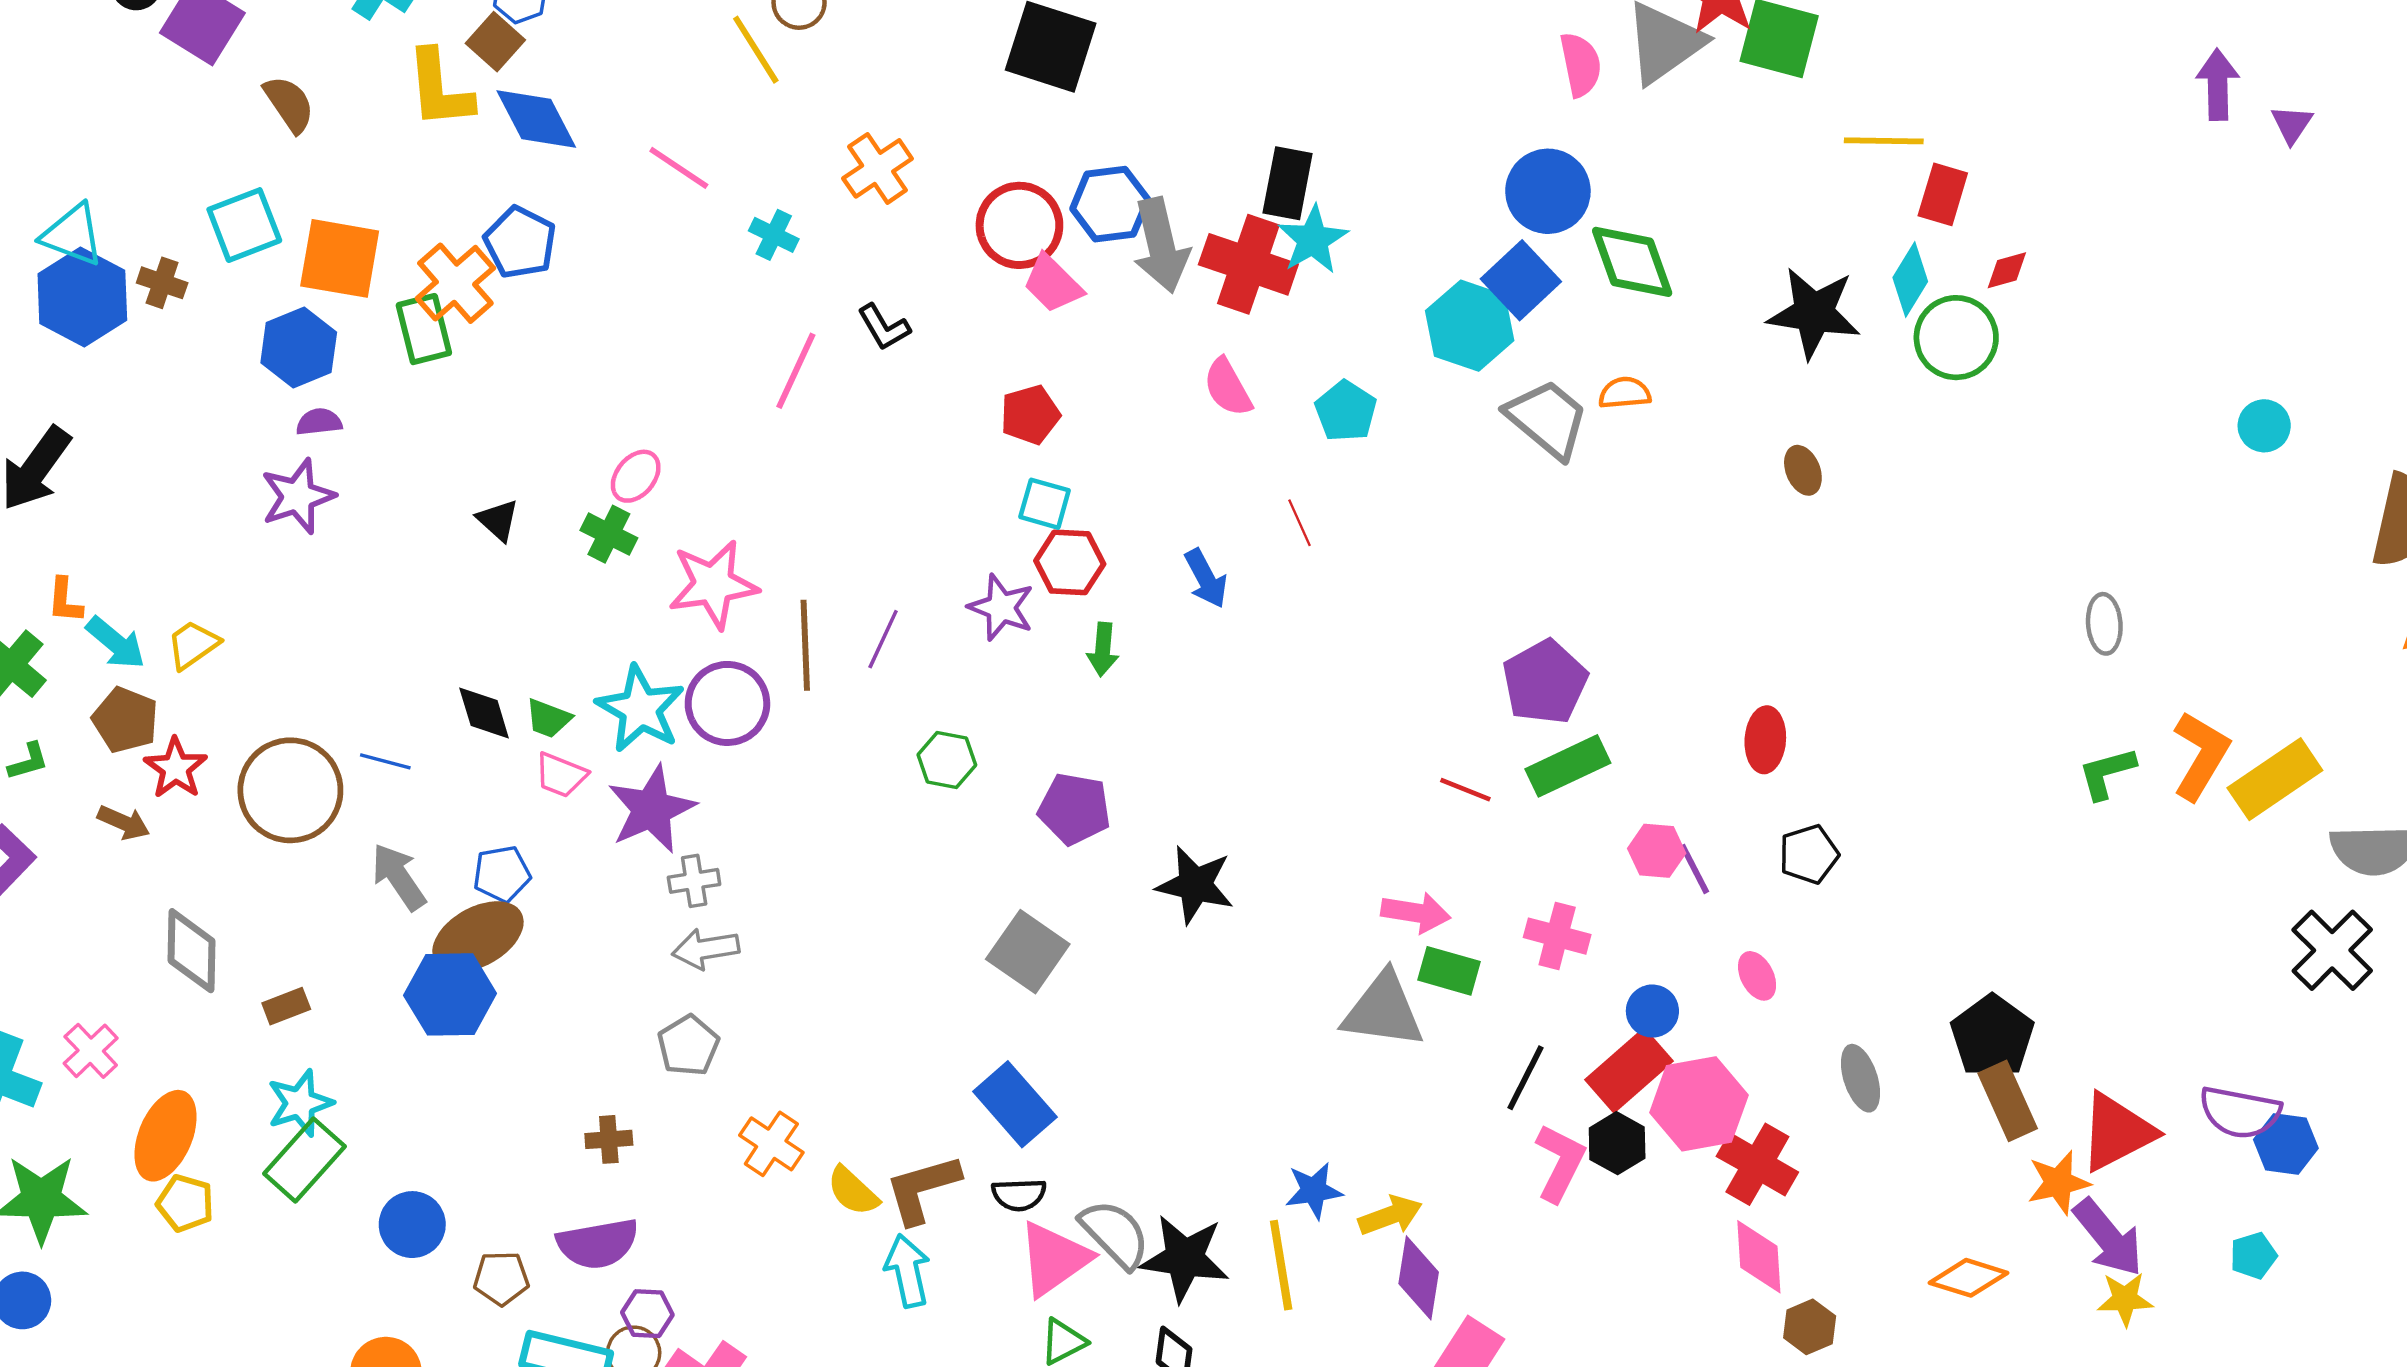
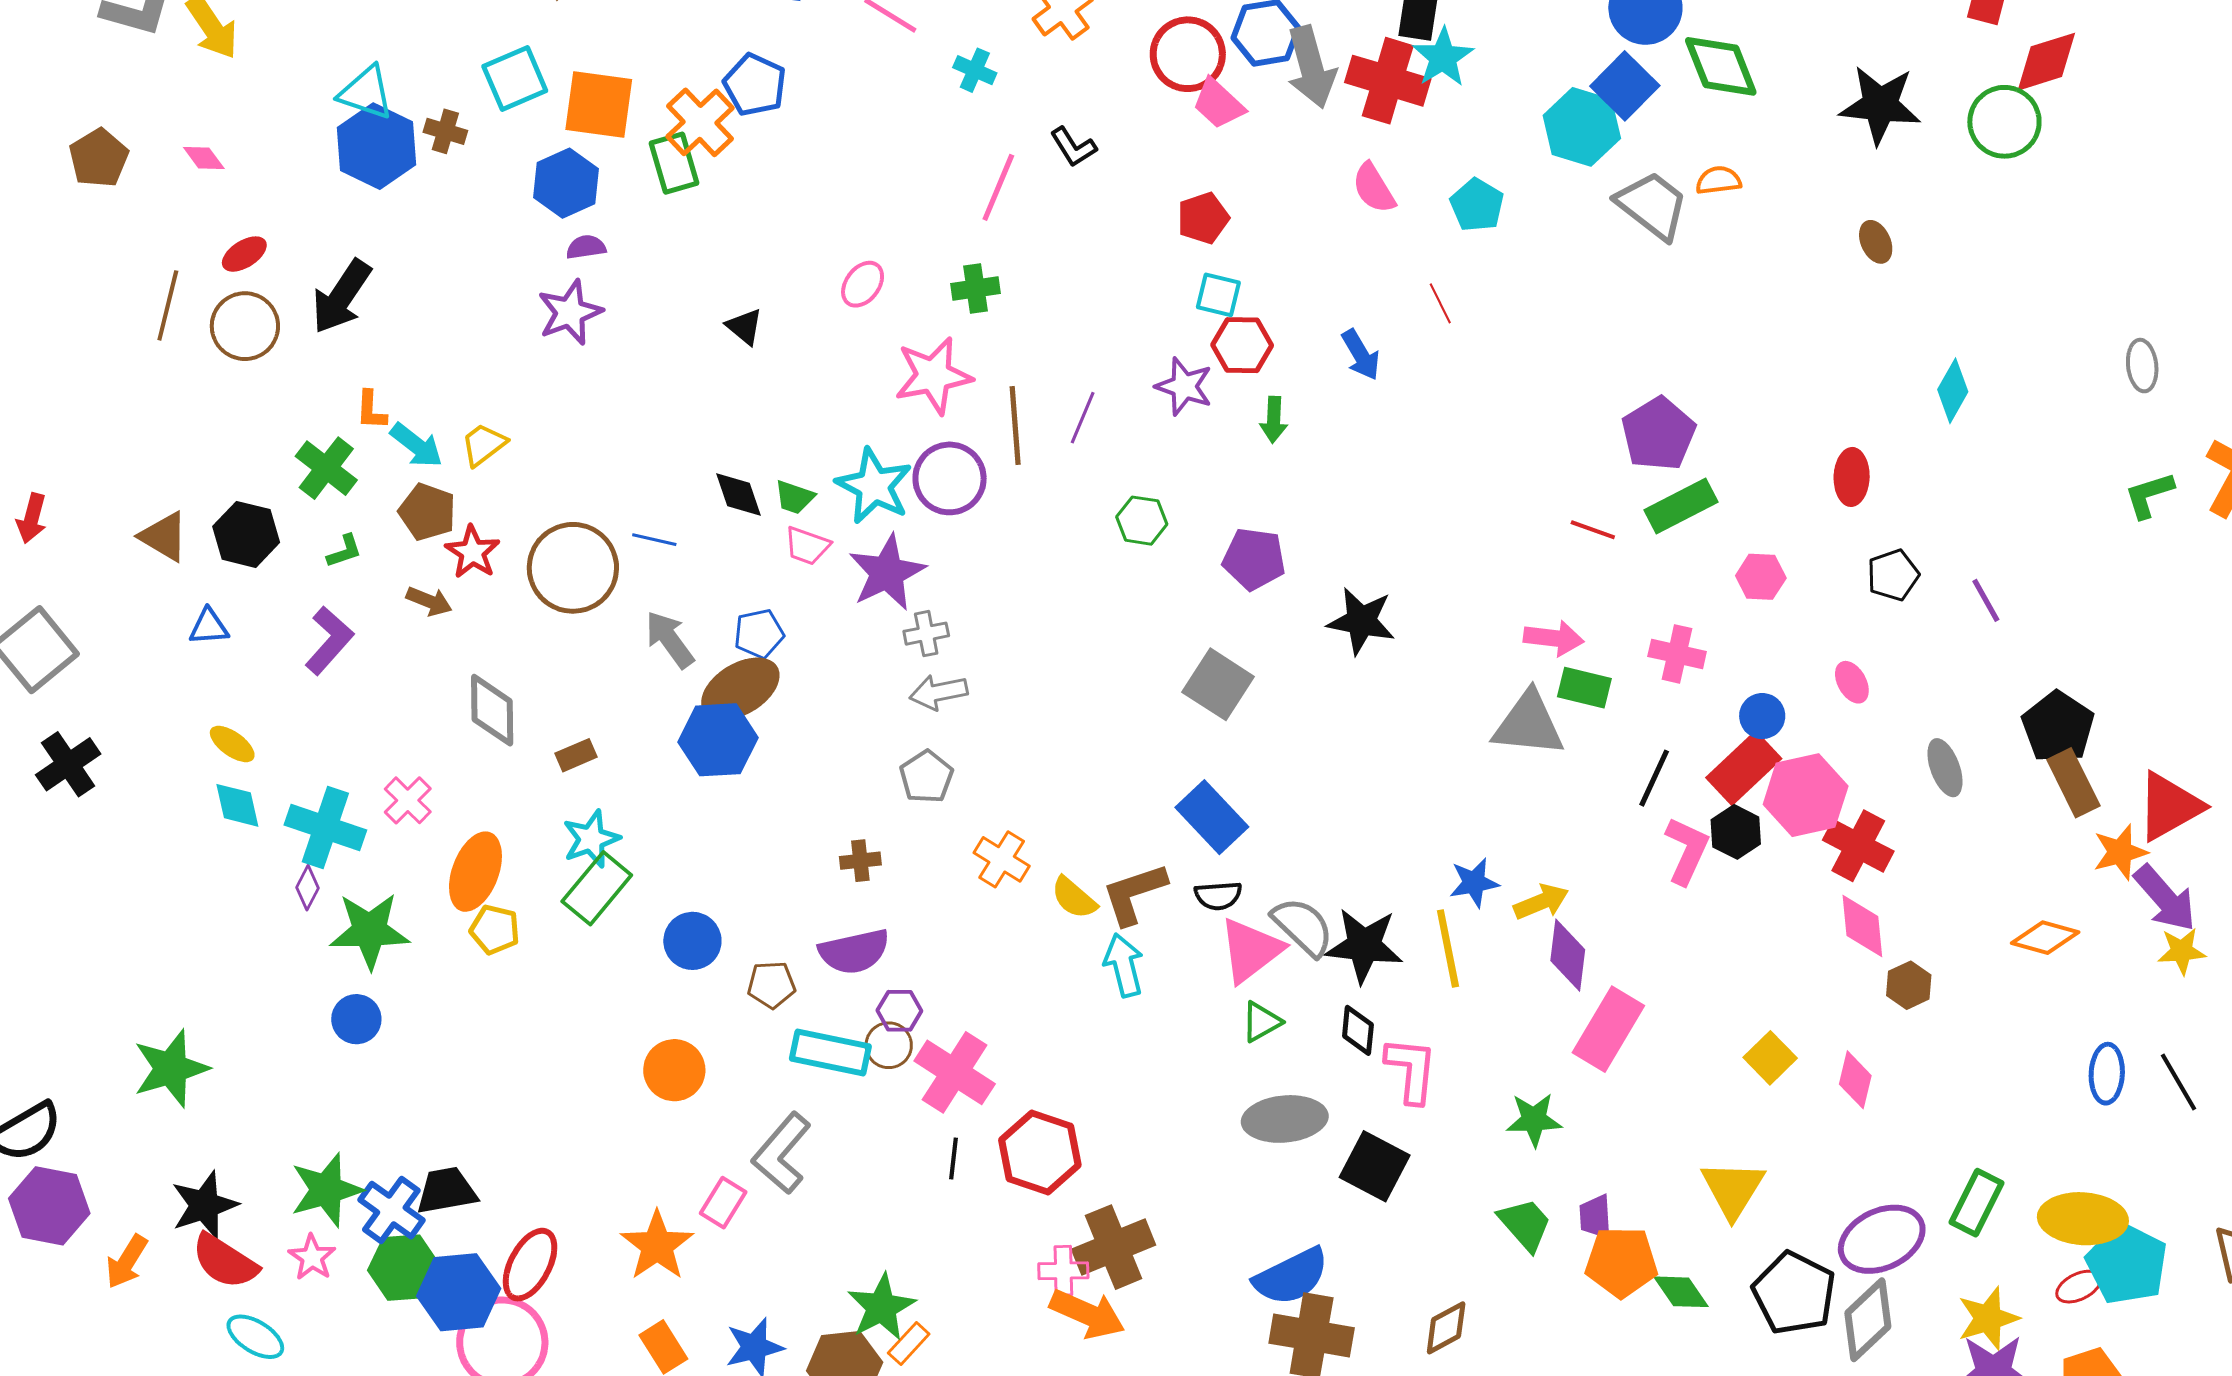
red diamond: (2007, 270) -> (2046, 62), size x1.8
cyan diamond: (1910, 279) -> (1953, 391), moved
green cross: (609, 534) -> (975, 288), moved, turned -33
purple line: (1694, 869) -> (1986, 600), moved

